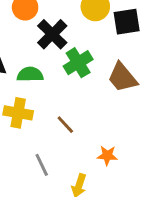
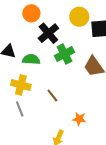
gray line: (42, 165) -> (20, 109), moved

